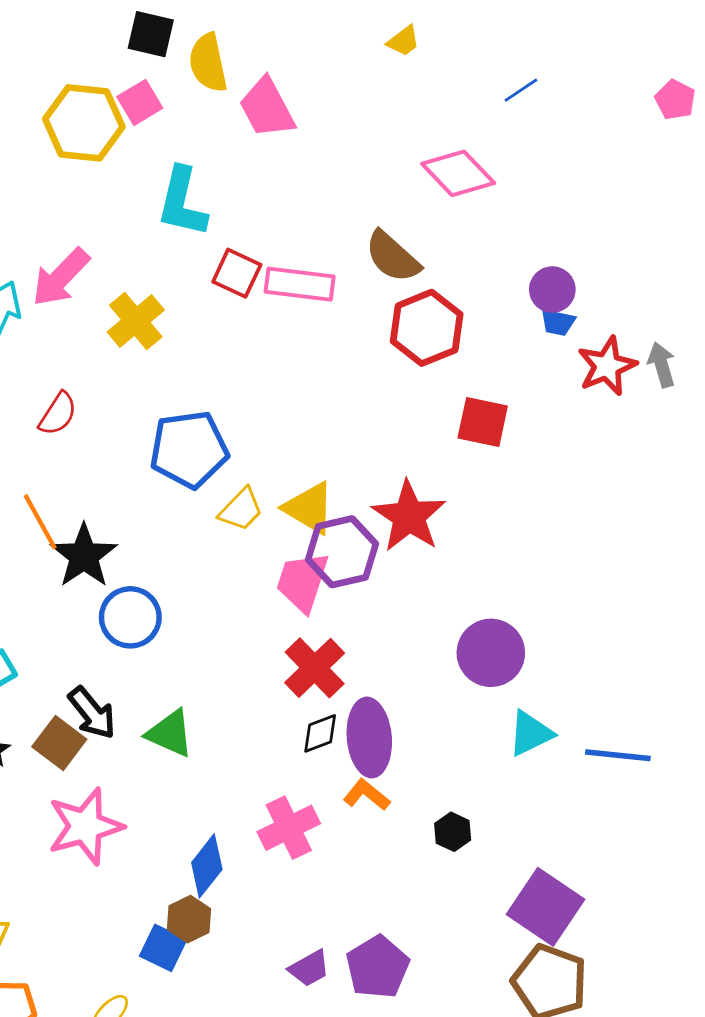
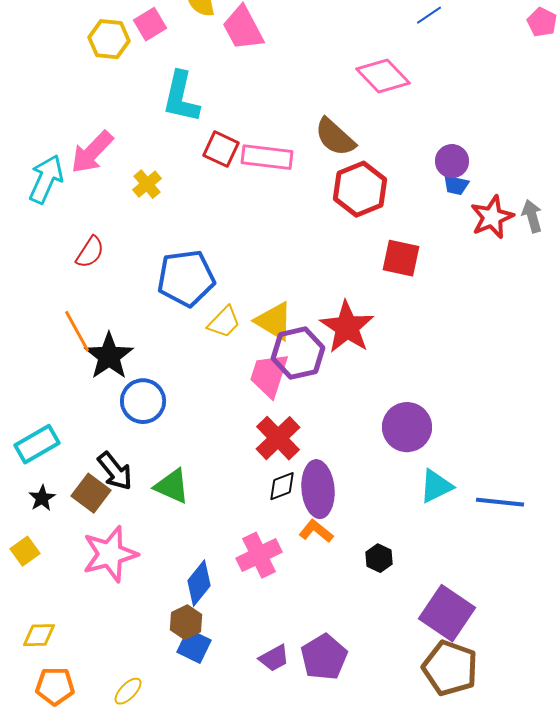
yellow hexagon: (84, 123) -> (109, 39), size x0.7
yellow cross: (136, 321) -> (147, 184), size x0.7
blue square: (163, 948) -> (194, 646), moved

